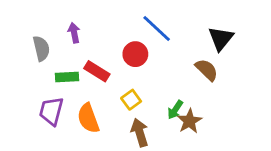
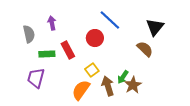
red rectangle: (97, 71) -> (68, 50), turned 30
orange semicircle: (88, 118) -> (81, 90), moved, turned 55
brown arrow: (140, 132) -> (108, 86), moved

